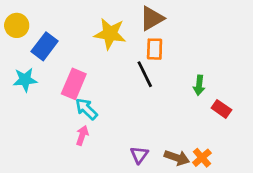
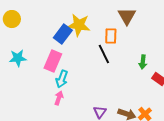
brown triangle: (152, 18) -> (127, 16), moved, turned -30
blue rectangle: (45, 46) -> (63, 34), moved
cyan arrow: (86, 109) -> (62, 79), turned -114

